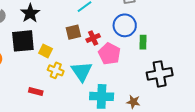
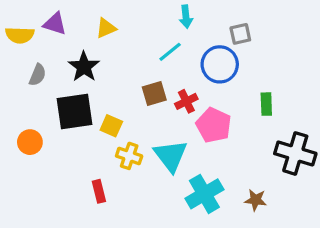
blue circle: (125, 25) -> (220, 64), moved
black cross: (160, 74) -> (295, 153), turned 30
red rectangle: (36, 92) -> (99, 191), turned 64
cyan cross: (102, 96) -> (204, 194), turned -30

